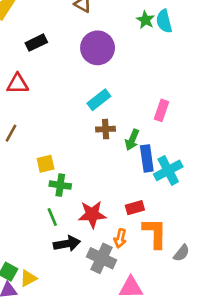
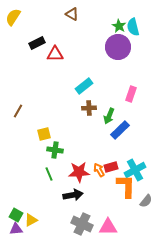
purple circle: (98, 48) -> (118, 47), moved
red triangle: (18, 84) -> (55, 54), moved
blue rectangle: (147, 158) -> (120, 130), turned 54
cyan cross: (168, 170) -> (135, 170), moved
orange arrow: (120, 238) -> (99, 170), moved, turned 136
black arrow: (67, 244) -> (73, 195), moved
gray cross: (102, 258) -> (82, 224), moved

